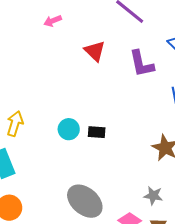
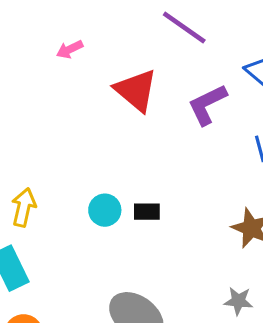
red triangle: (95, 51) -> (136, 90), size x1.4
purple L-shape: (142, 64) -> (207, 104), turned 80

